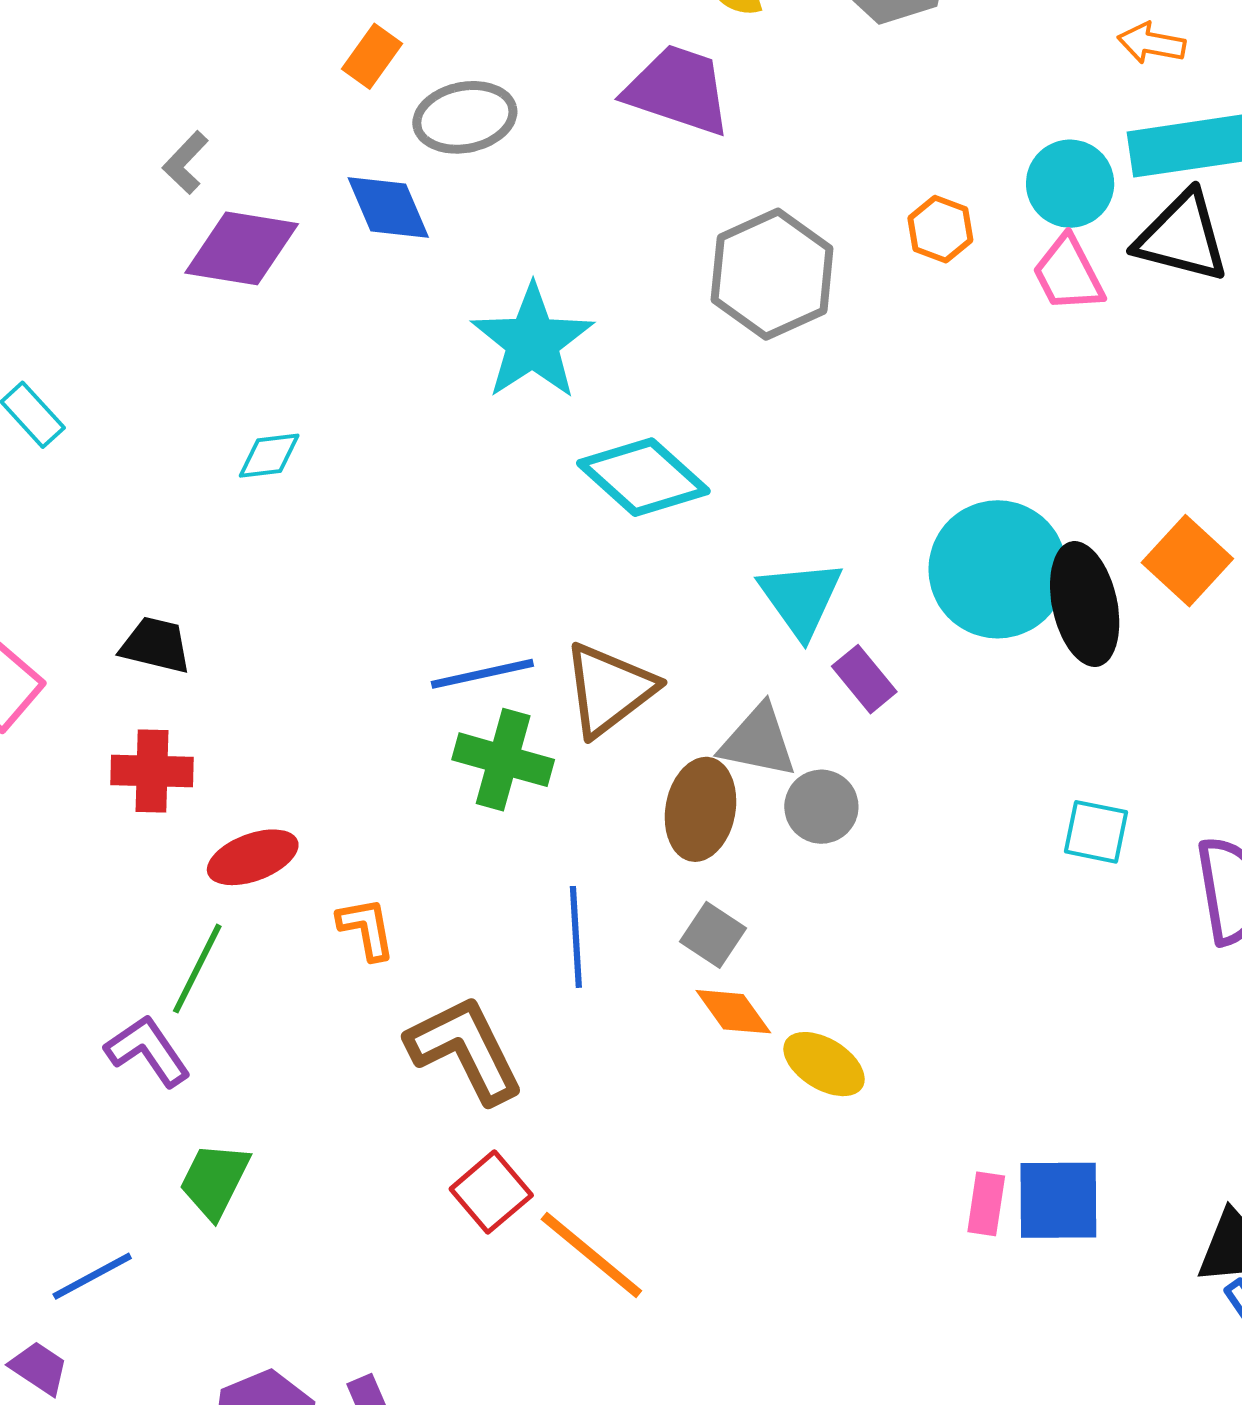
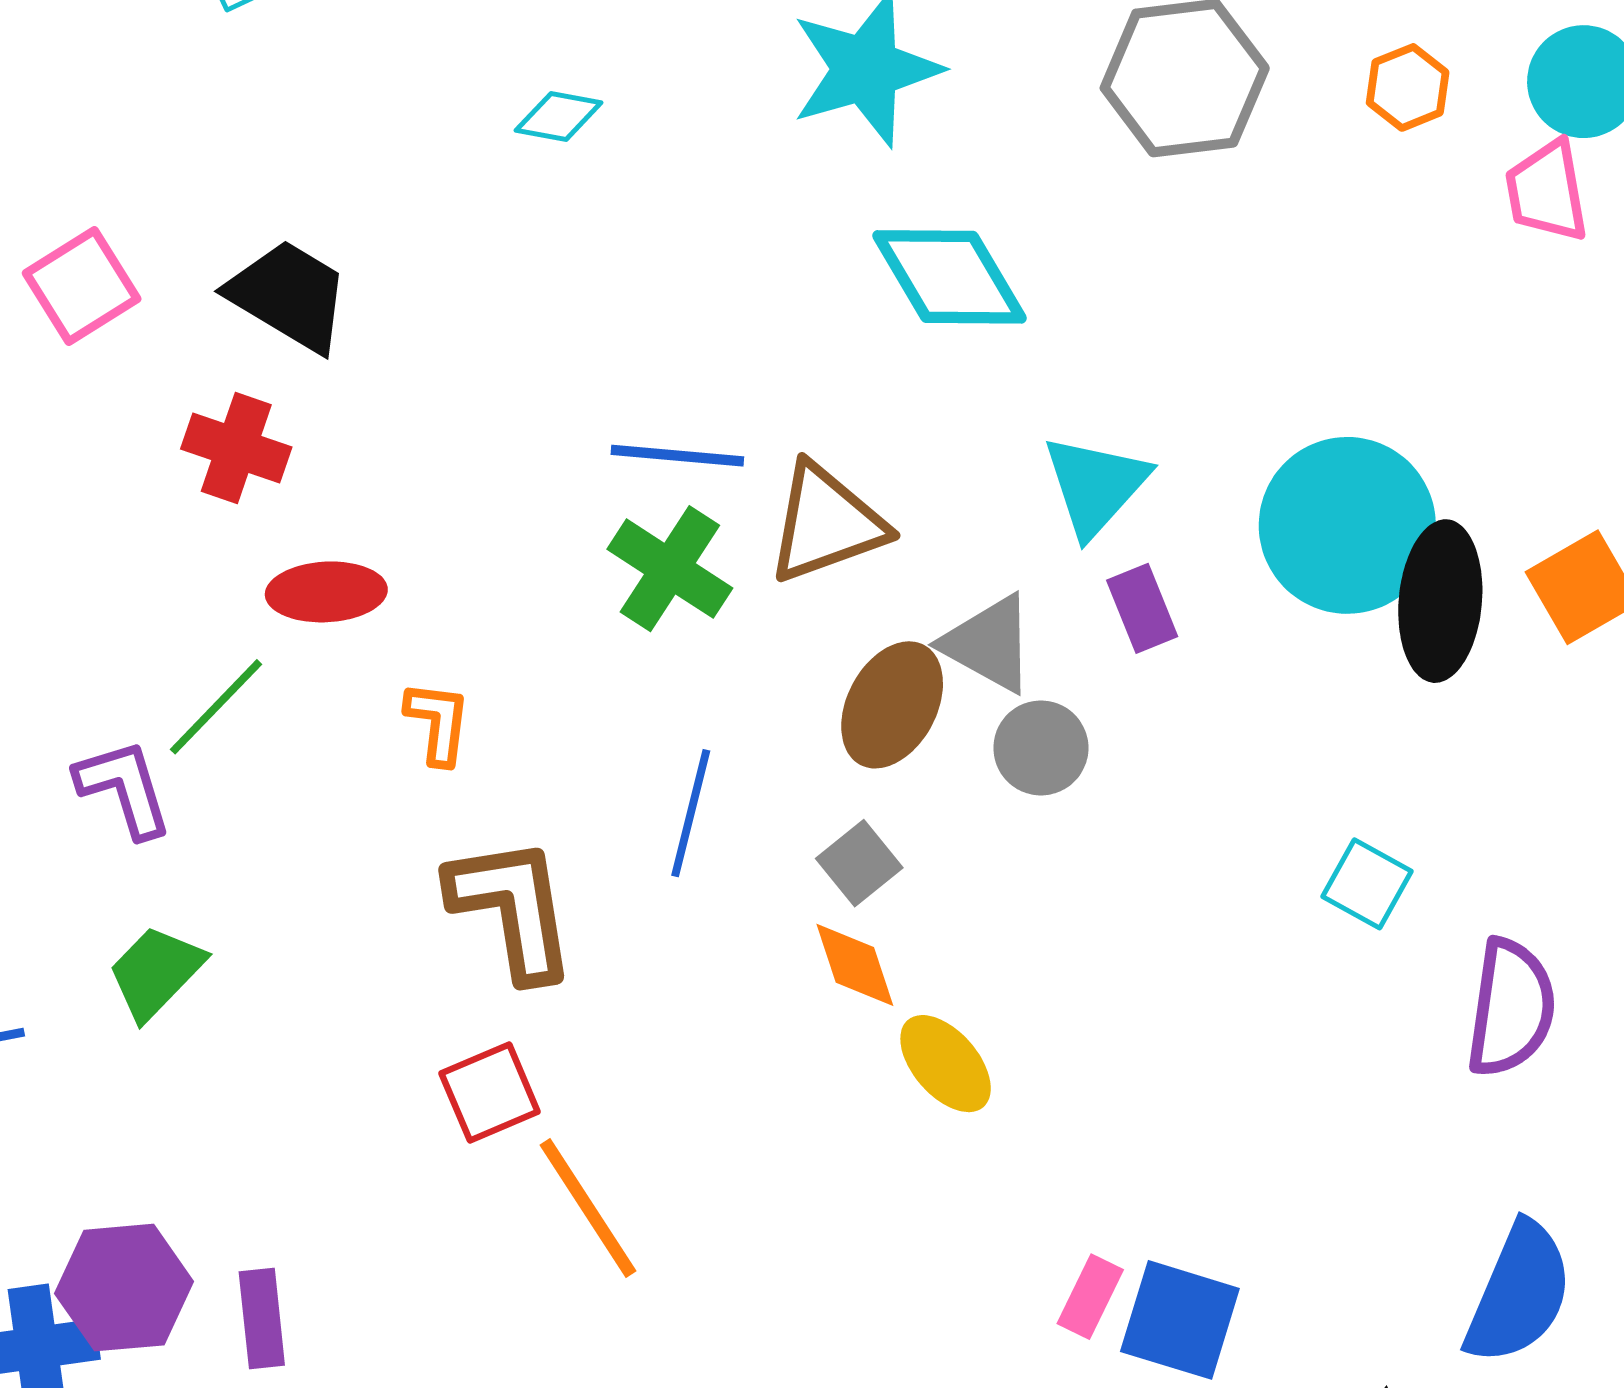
cyan diamond: (269, 456) -> (559, 116), moved
black trapezoid: (156, 645) -> (289, 296), size x1.4

